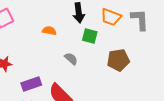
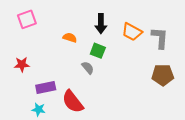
green square: (90, 36) -> (98, 51), moved
brown pentagon: (118, 60) -> (163, 75), moved

